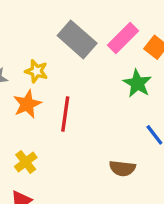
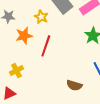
yellow star: (36, 71) -> (41, 17), moved

